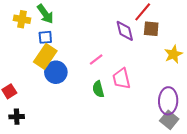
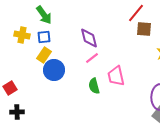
yellow cross: (22, 19) -> (22, 35), moved
purple diamond: (125, 31) -> (89, 38), moved
yellow rectangle: (45, 56) -> (44, 55), size x0.7

